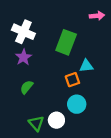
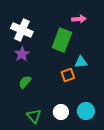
pink arrow: (97, 16) -> (79, 19), moved
cyan circle: (77, 104) -> (86, 111), moved
white circle: (56, 120) -> (61, 112), moved

